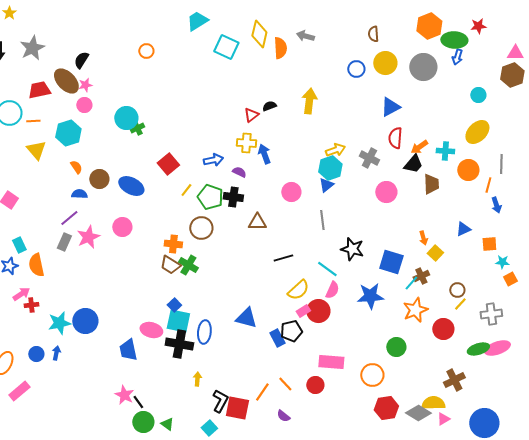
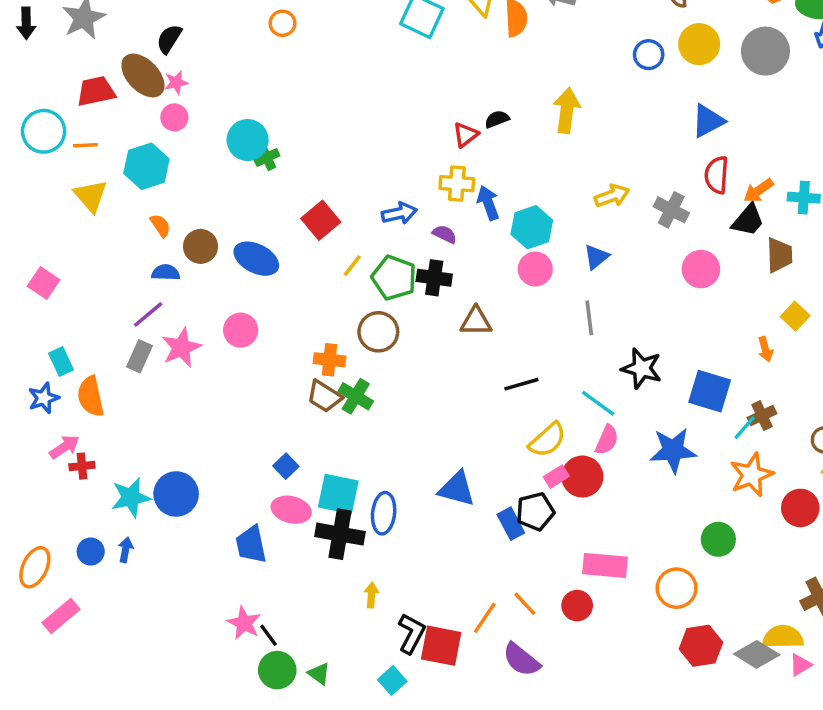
cyan hexagon: (330, 168) -> (532, 227), moved
yellow square: (435, 253) -> (795, 316), moved
blue square: (174, 305) -> (286, 466), moved
purple semicircle: (283, 416) -> (521, 660), size x1.6

